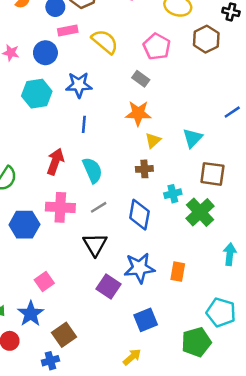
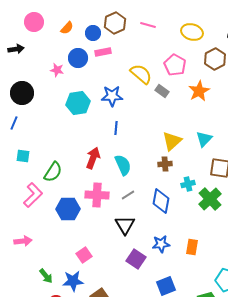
yellow semicircle: (105, 42) -> (141, 74), moved
blue circle: (45, 53) -> (78, 58), moved
orange star: (138, 113) -> (199, 91), moved, turned -30
yellow triangle: (153, 141) -> (172, 141), size x1.5
blue star: (139, 268) -> (161, 244), size x0.7
blue star: (31, 314) -> (73, 281), turned 30

